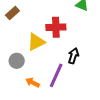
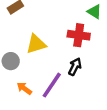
red cross: (56, 27) -> (79, 35), moved

